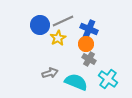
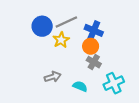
cyan cross: (108, 79) -> (114, 83), turned 30
cyan semicircle: (76, 82) -> (80, 86), size x0.6

